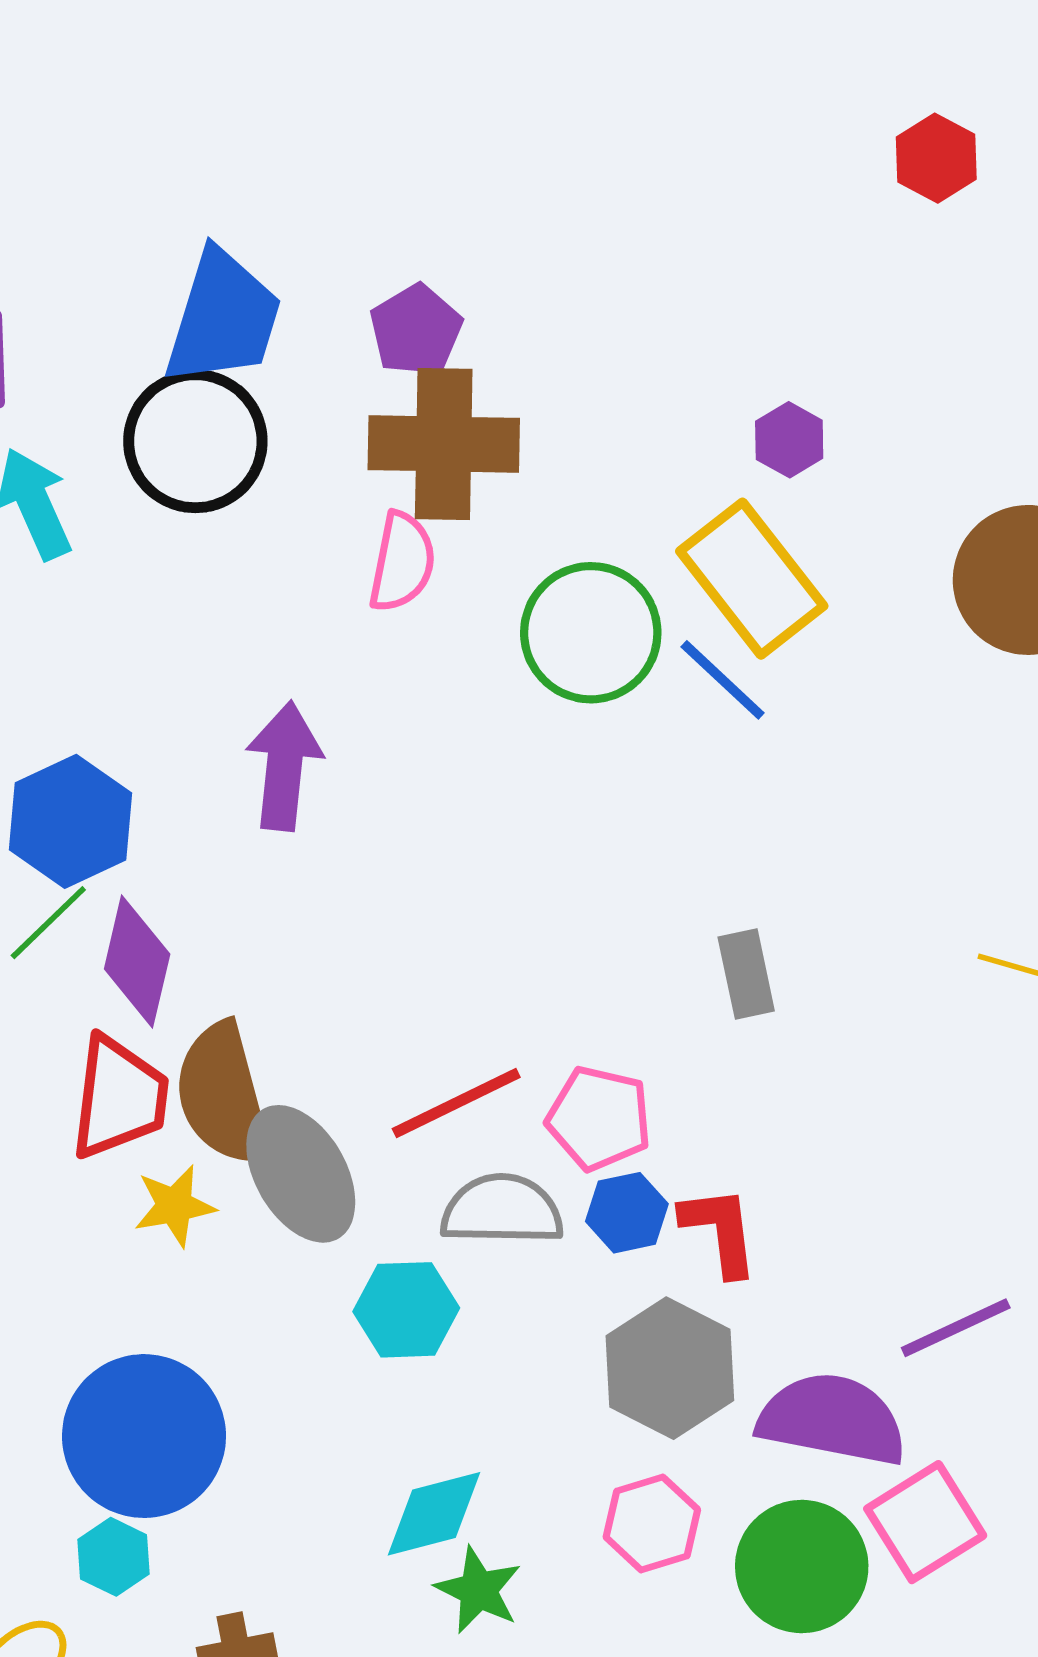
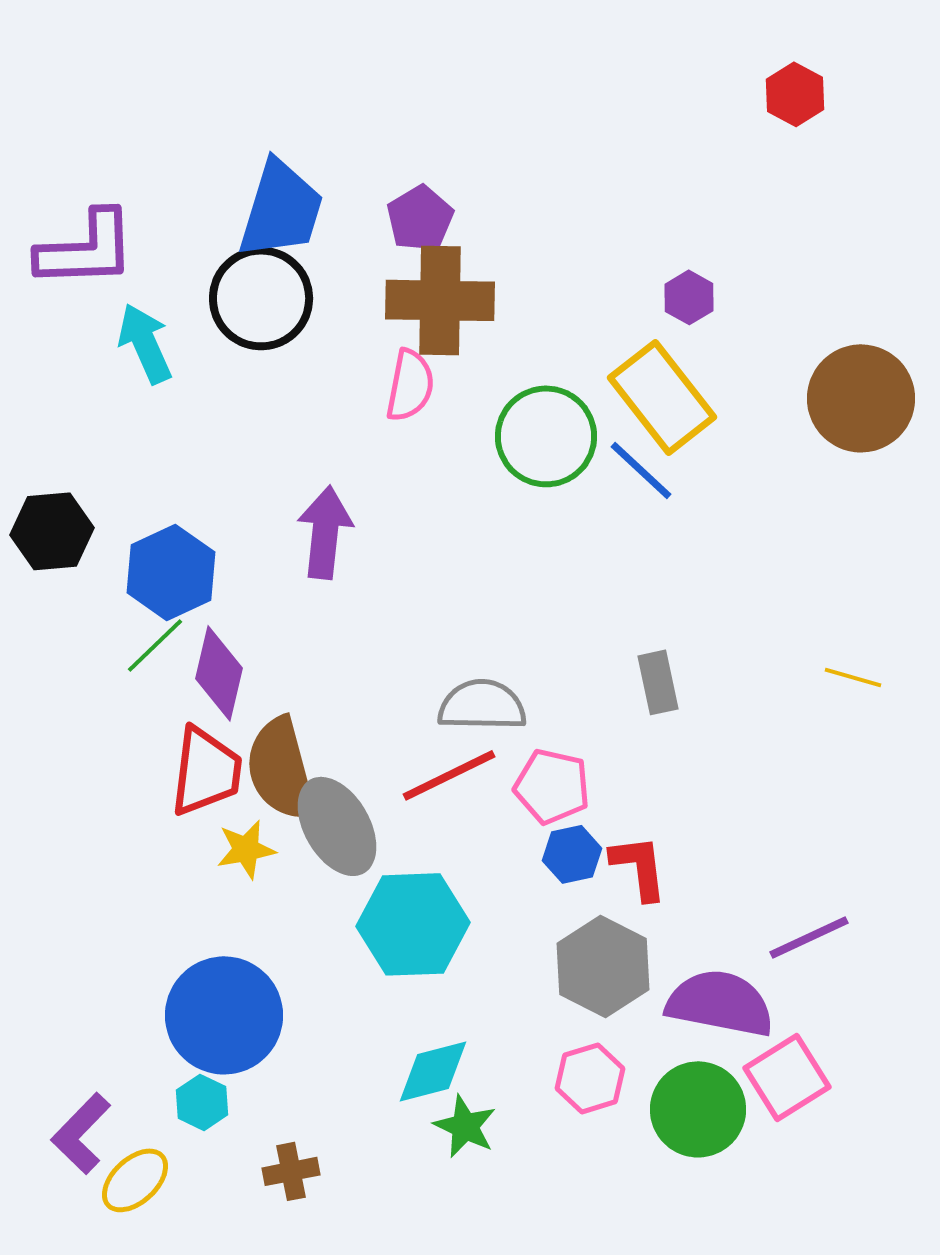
gray semicircle: (502, 1210) -> (482, 705), moved
cyan hexagon: (406, 1310) -> (413, 924), size x1.5

